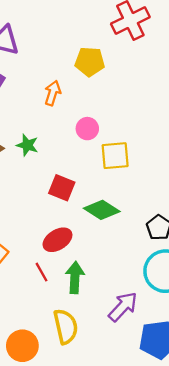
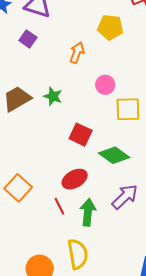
purple arrow: (123, 307) -> (125, 197), moved

